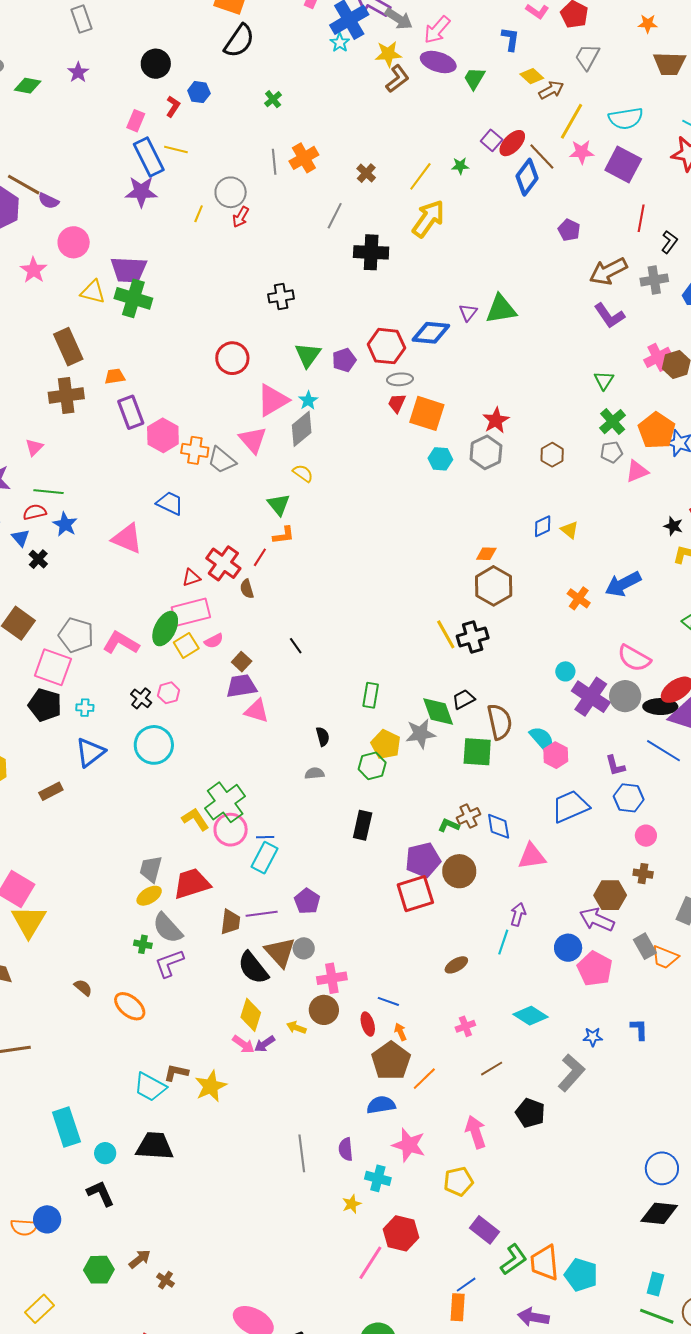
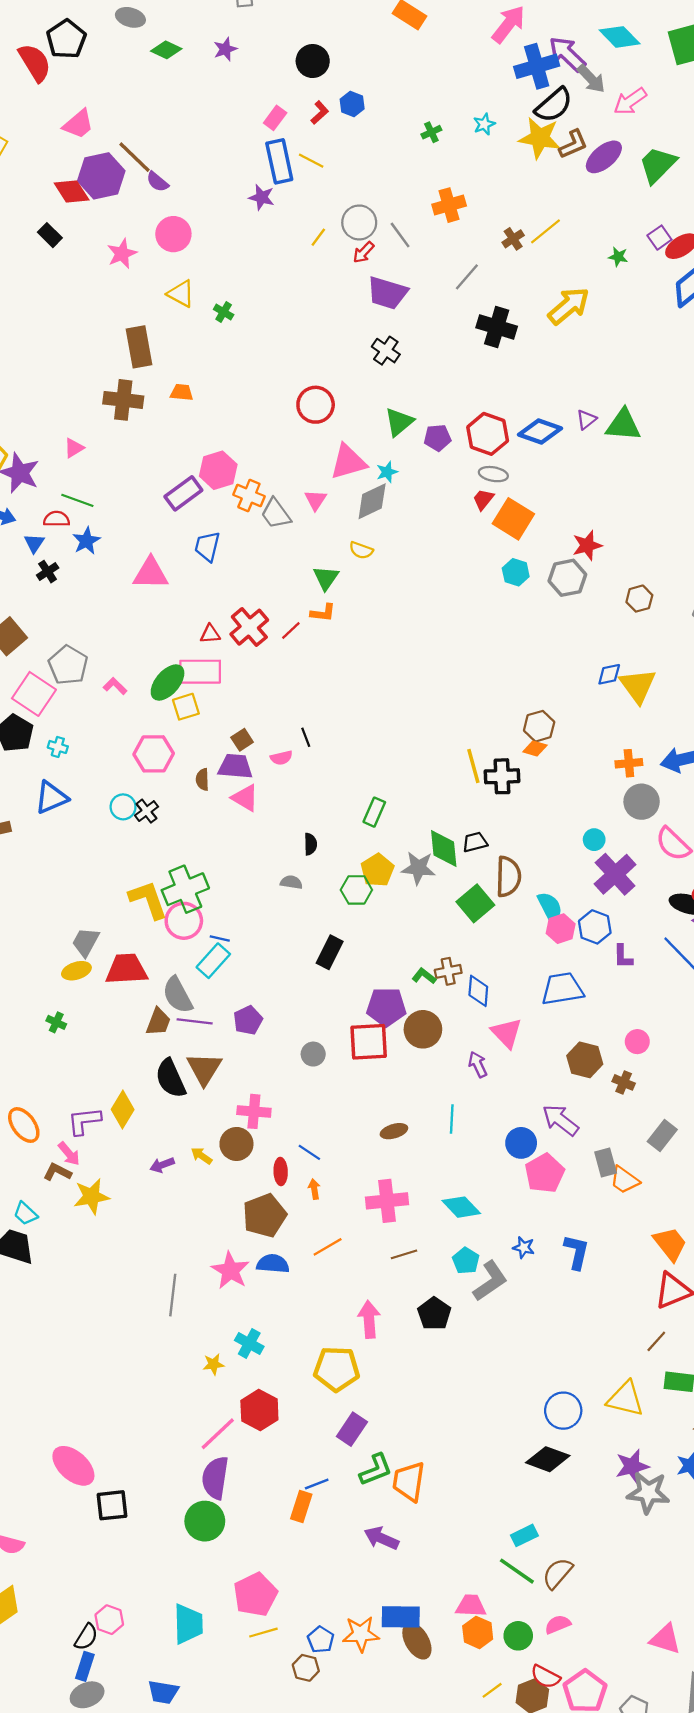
black semicircle: (239, 41) -> (554, 105), moved
cyan star: (340, 43) -> (484, 124), moved
yellow star: (388, 54) -> (540, 138), moved, size x1.4
purple ellipse: (438, 62) -> (604, 157), moved, turned -72
green trapezoid: (474, 78) -> (658, 165), size x1.5
gray line: (274, 162) -> (400, 235), moved, turned -45
yellow line: (420, 176) -> (545, 231), moved
purple star: (141, 192) -> (262, 197), size x0.7
purple trapezoid: (129, 270) -> (387, 293), moved
black cross: (281, 296) -> (386, 351), turned 30
green cross: (133, 298) -> (224, 312), size x0.5
purple rectangle: (131, 412) -> (183, 493), moved, turned 60
pink triangle: (253, 440) -> (315, 500), size x0.7
yellow semicircle: (303, 473) -> (361, 550), turned 150
blue trapezoid: (170, 503) -> (207, 546), turned -116
yellow triangle: (570, 530) -> (638, 686), size x1.8
pink triangle: (127, 539) -> (151, 573), turned -36
orange diamond: (486, 554) -> (535, 748), moved
brown hexagon: (494, 586) -> (539, 726), size x0.7
brown semicircle: (247, 589) -> (202, 780), moved
orange cross: (579, 598) -> (629, 763), turned 35
pink semicircle: (214, 641) -> (281, 758), moved
pink L-shape: (121, 643) -> (115, 686), size x0.6
pink hexagon: (169, 693) -> (154, 754), size x1.6
gray circle: (625, 696) -> (642, 802), moved
black cross: (141, 698) -> (147, 811), moved
cyan circle: (154, 745) -> (123, 807), size x0.6
green square: (477, 752) -> (475, 903), turned 32
blue hexagon: (629, 798) -> (595, 927), moved
yellow L-shape: (195, 819) -> (148, 900), size x1.4
pink triangle: (532, 856) -> (507, 1033), turned 40
brown hexagon: (610, 895) -> (585, 1060), moved
purple arrow: (518, 914) -> (478, 1064), moved, turned -55
gray semicircle: (168, 928) -> (178, 995), moved
cyan line: (503, 942) -> (452, 1119), turned -30
gray circle: (304, 948) -> (313, 1054), moved
purple L-shape: (169, 963) -> (84, 1121), moved
orange ellipse: (130, 1006) -> (24, 1125), moved
yellow diamond: (251, 1015) -> (123, 1109), moved
pink cross: (465, 1026) -> (387, 1201), size x1.8
blue L-shape: (639, 1029) -> (577, 1252), size x1.4
pink arrow: (243, 1044) -> (69, 1154), moved
brown pentagon: (391, 1061) -> (264, 1215), moved
cyan trapezoid: (150, 1087) -> (25, 1214), moved, size x0.7
pink star: (409, 1145) -> (230, 1270), moved
purple semicircle: (346, 1149) -> (215, 1478), moved, size x1.6
yellow pentagon: (458, 1181) -> (337, 1369), size x1.4
purple rectangle: (485, 1230) -> (352, 1429), turned 72
cyan pentagon: (581, 1275) -> (466, 1261), moved, size x0.7
cyan rectangle: (656, 1284) -> (524, 1535), turned 35

